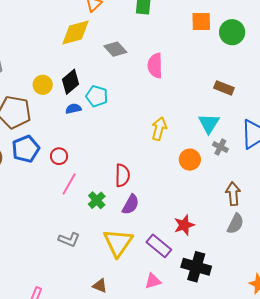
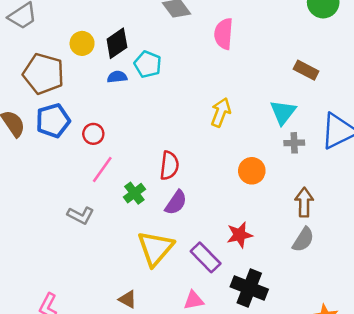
gray cross: (220, 147) -> (294, 143), turned -35
orange circle: (190, 160) -> (252, 171), moved
gray L-shape: (69, 240) -> (81, 215), moved

